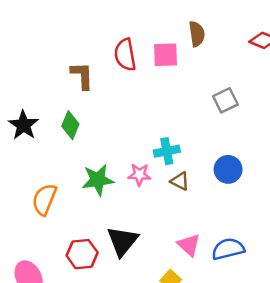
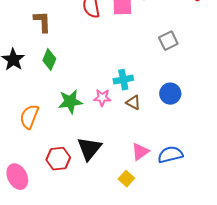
brown L-shape: (82, 76) -> (42, 22), moved
pink triangle: (189, 245) -> (140, 152), turned 42

